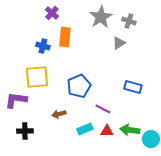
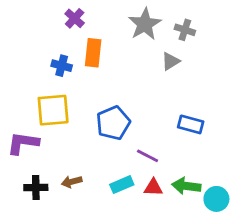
brown arrow: (59, 114) -> (72, 182), moved

